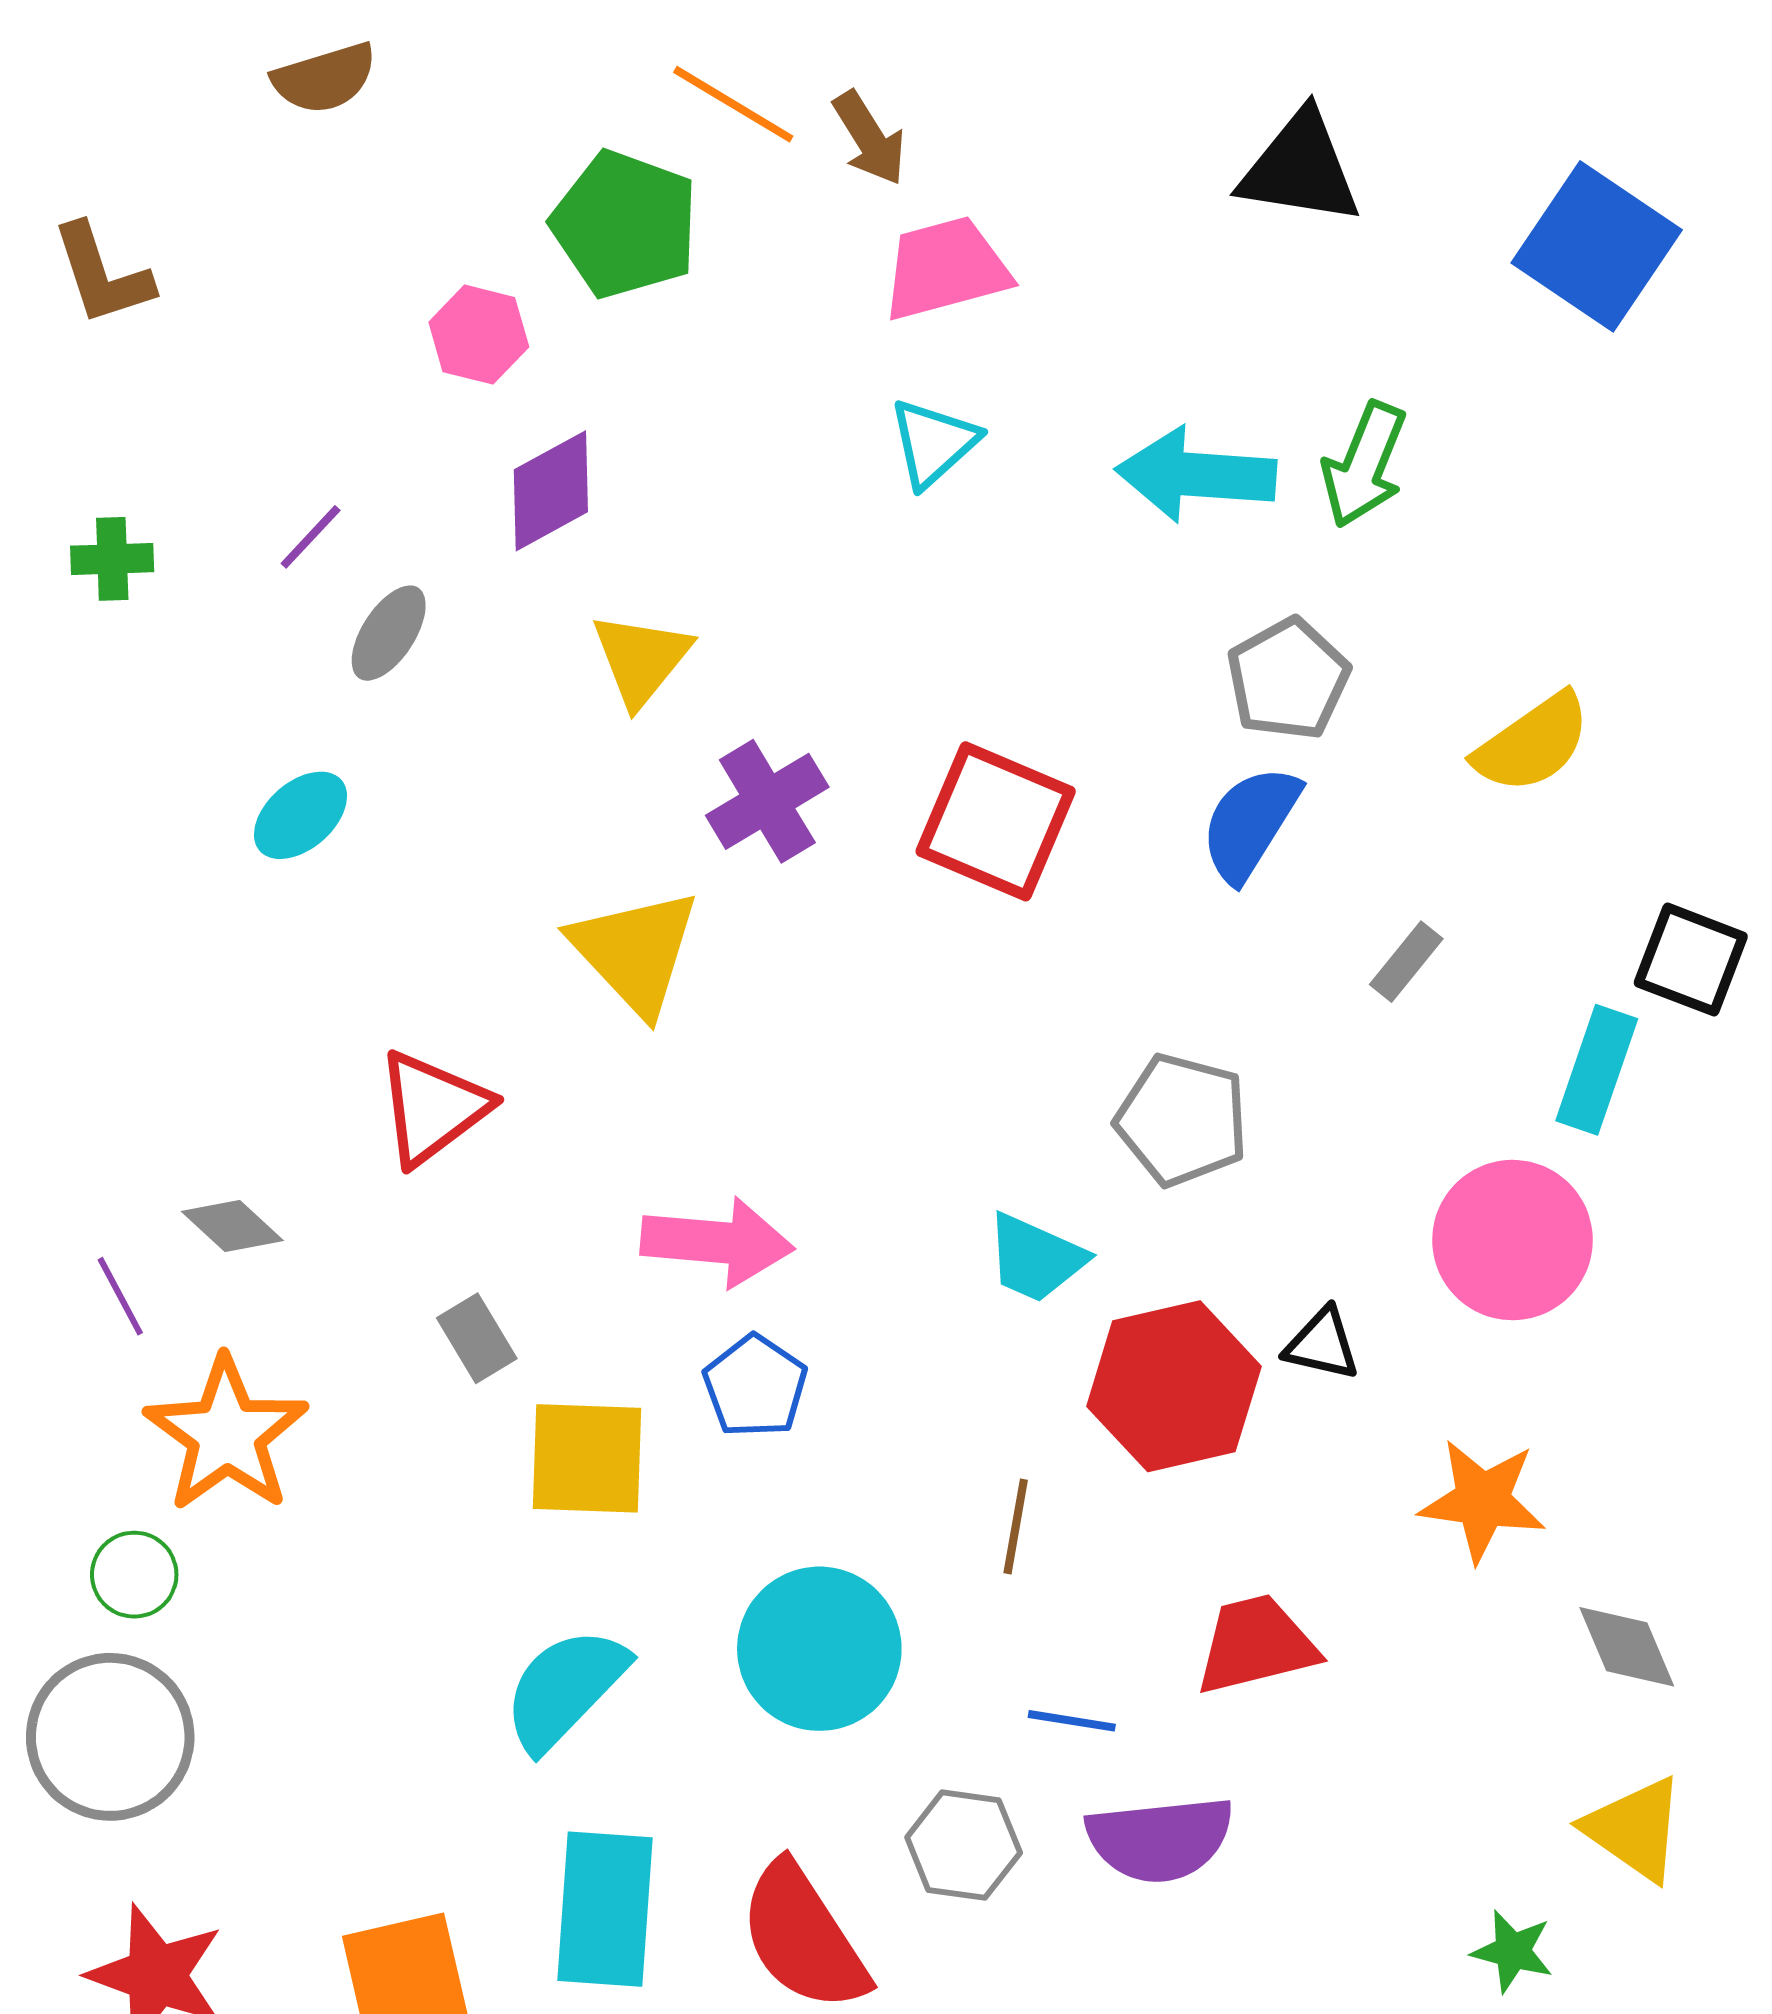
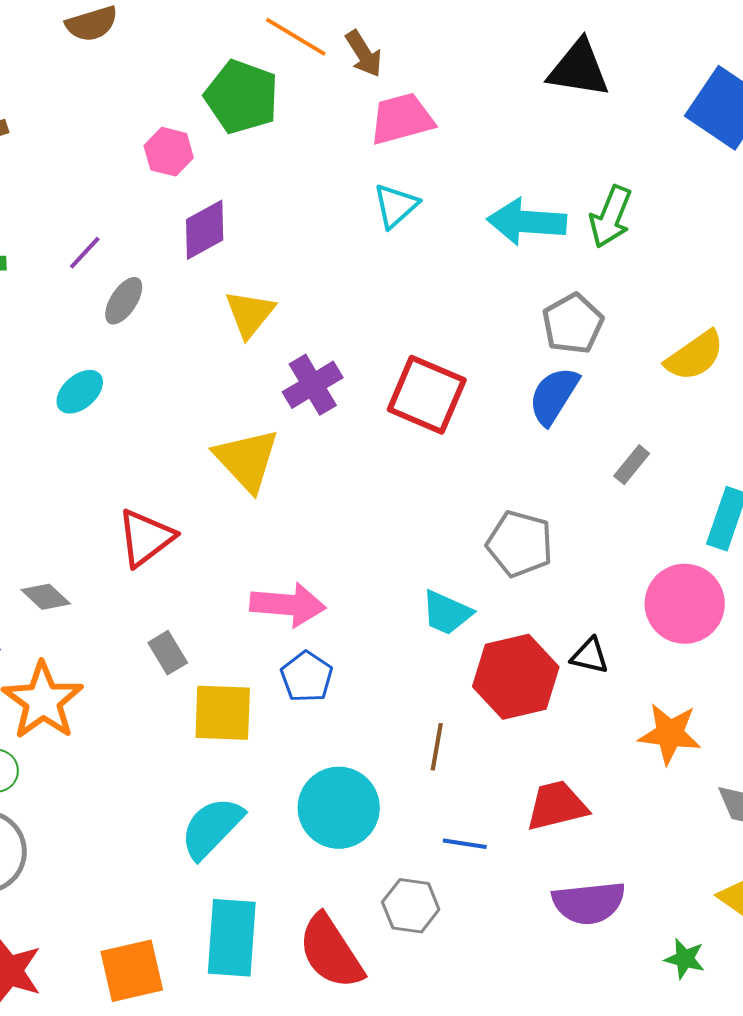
purple semicircle: (1160, 1839) -> (589, 903), moved

